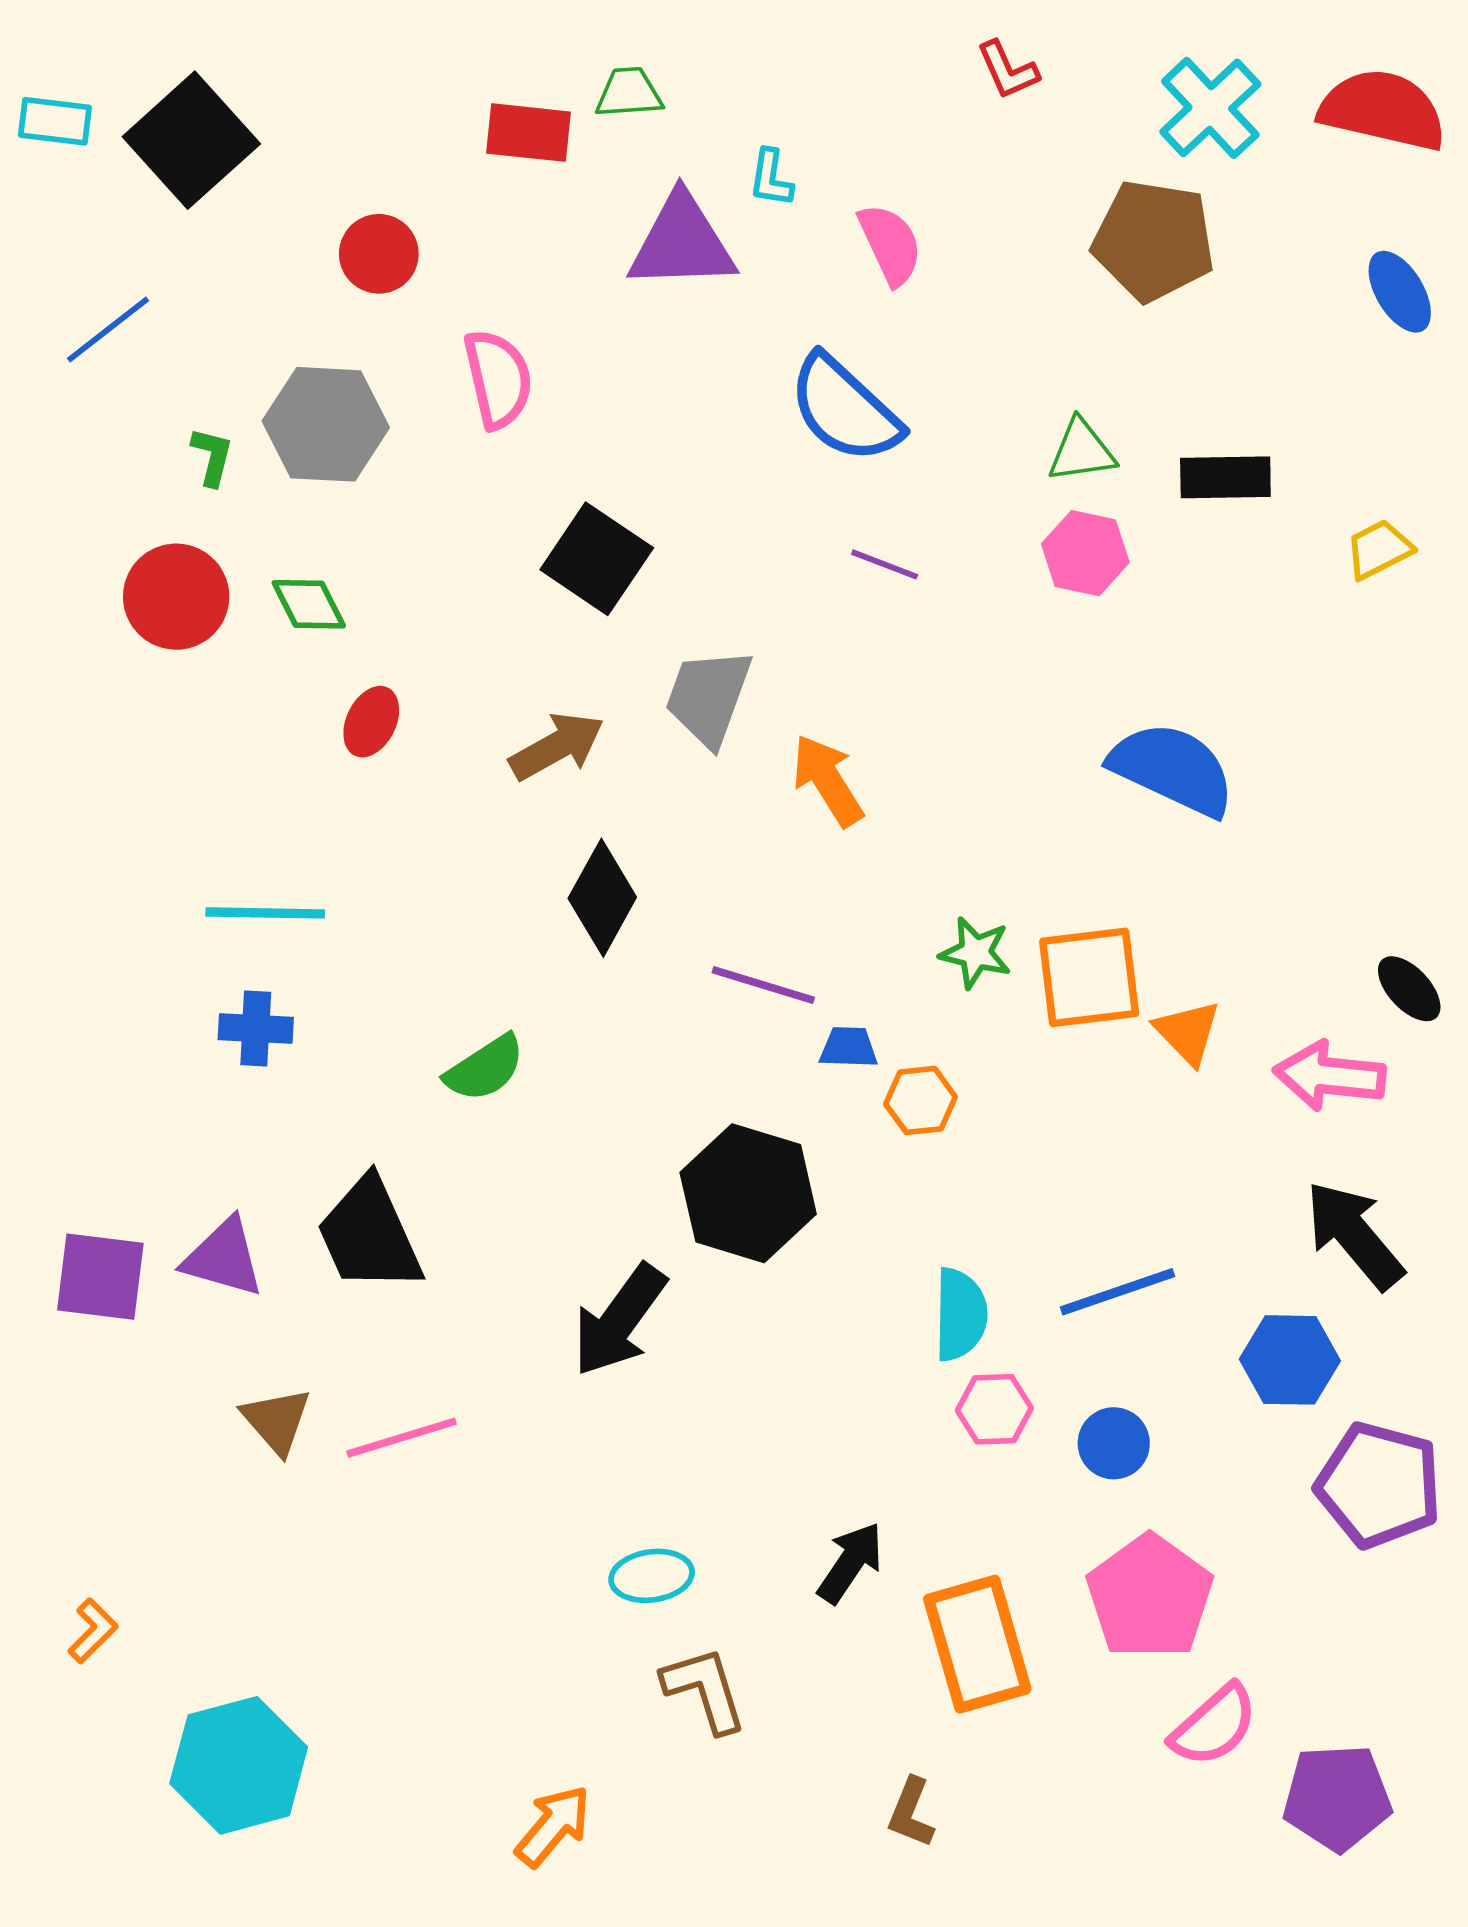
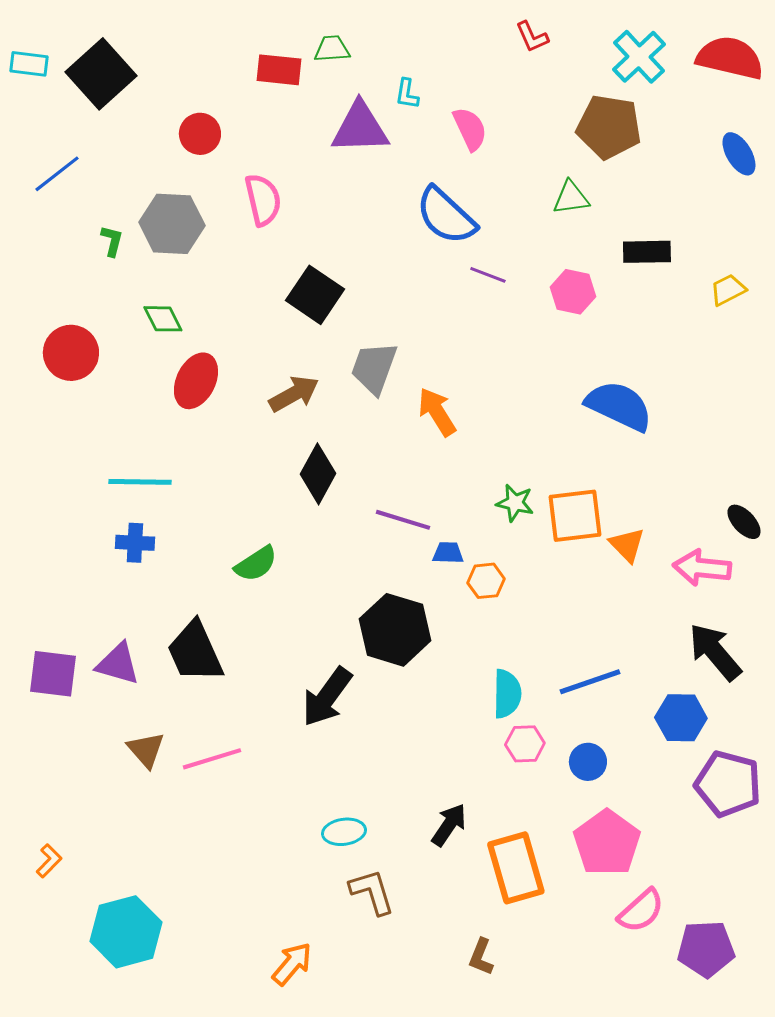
green triangle: (1082, 451) -> (571, 198), moved
purple line: (885, 564) -> (488, 275), moved
red circle: (176, 597) -> (71, 353), moved
red ellipse: (371, 722) -> (196, 381), size x1.5

